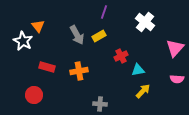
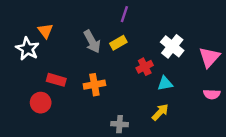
white cross: (145, 22) -> (172, 46), moved
yellow arrow: (143, 91) -> (160, 112), moved
red circle: (34, 95) -> (41, 103), moved

